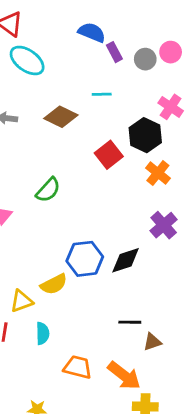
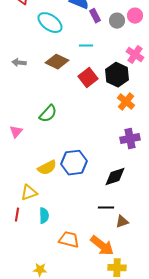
cyan ellipse: (27, 60) -> (50, 23), moved
red square: (109, 155) -> (88, 78), moved
purple cross: (164, 225) -> (130, 139), turned 30
black diamond: (126, 260) -> (115, 177), moved
yellow semicircle: (54, 284) -> (47, 168), moved

